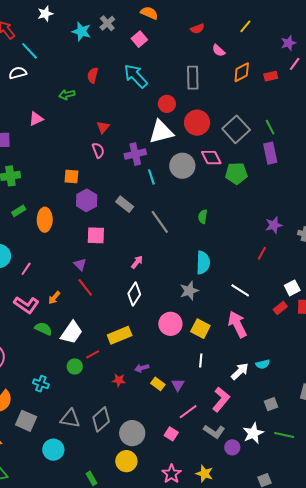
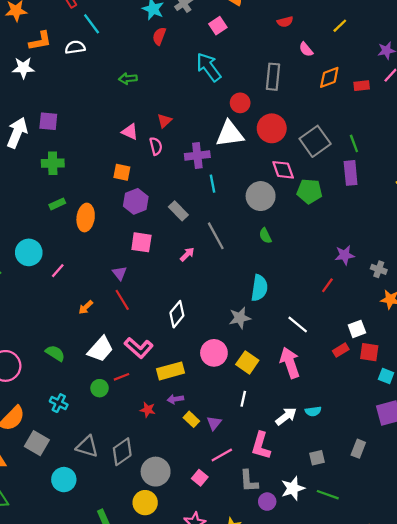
red semicircle: (93, 75) -> (159, 36), moved
pink triangle: (36, 119) -> (130, 132), moved, turned 42
gray circle: (182, 166) -> (261, 196), moved
green semicircle: (203, 217) -> (265, 236), turned -40
pink arrow: (137, 262) -> (187, 254), moved
pink L-shape: (26, 305) -> (139, 348), moved
green semicircle: (43, 329) -> (55, 353), moved
yellow rectangle: (120, 335) -> (170, 371), moved
pink L-shape: (221, 399) -> (261, 446), turned 150
gray L-shape: (214, 432) -> (249, 481), turned 45

